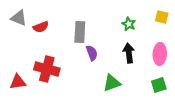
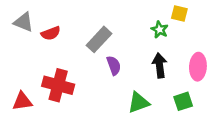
yellow square: (162, 17) -> (179, 13), moved
gray rectangle: (80, 32) -> (99, 39), turned 40
green square: (159, 85) -> (183, 101), moved

